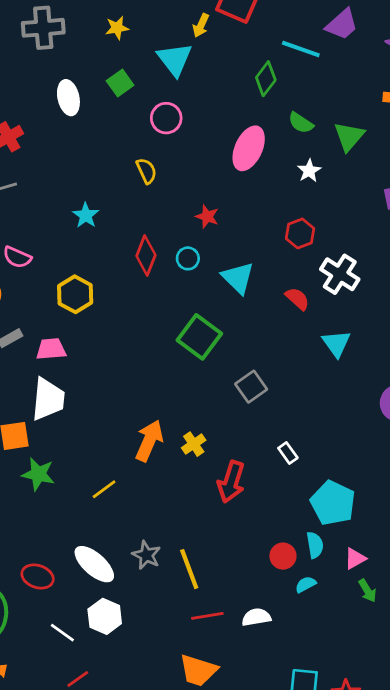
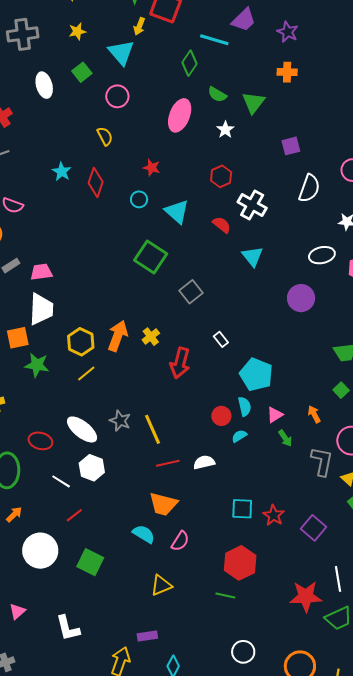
red diamond: (146, 256) -> (96, 182), moved
yellow hexagon: (75, 294) -> (81, 342), moved

